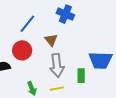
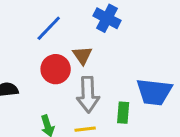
red circle: (22, 50) -> (56, 69), moved

